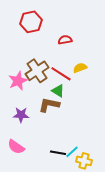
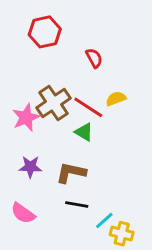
red semicircle: (65, 40) -> (94, 58), turned 72
brown L-shape: (49, 105) -> (71, 173), moved
black line: (58, 153) -> (77, 205), moved

